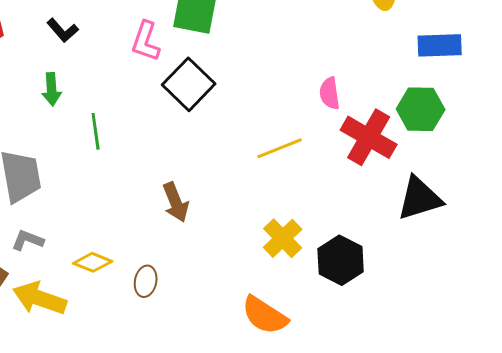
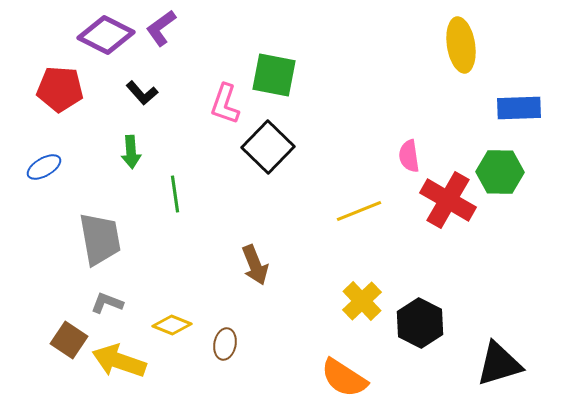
black triangle: (420, 198) -> (499, 364), moved

